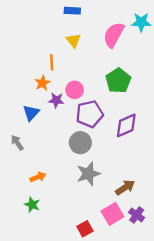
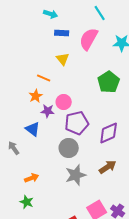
pink semicircle: (114, 35) -> (89, 39), moved
orange line: (52, 62) -> (44, 78), turned -64
green pentagon: (118, 81) -> (109, 82), moved
blue triangle: (31, 113) -> (33, 129), moved, turned -35
brown arrow: (125, 187) -> (108, 167), moved

